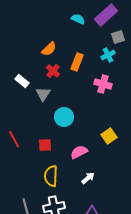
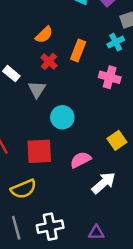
red square: (45, 145) -> (39, 151), size x1.6
yellow semicircle: (51, 176) -> (23, 189), moved, turned -115
white arrow: (88, 178) -> (104, 183), moved, size x1.5

